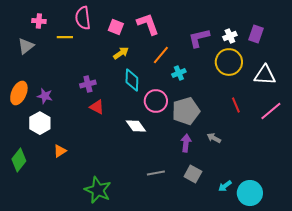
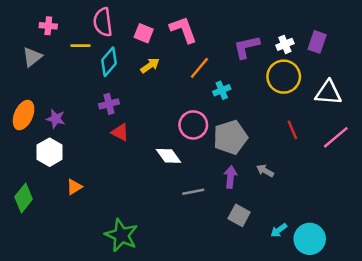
cyan diamond: (132, 80) -> (109, 62), moved, turned 40
gray line: (156, 173) -> (193, 192), moved

